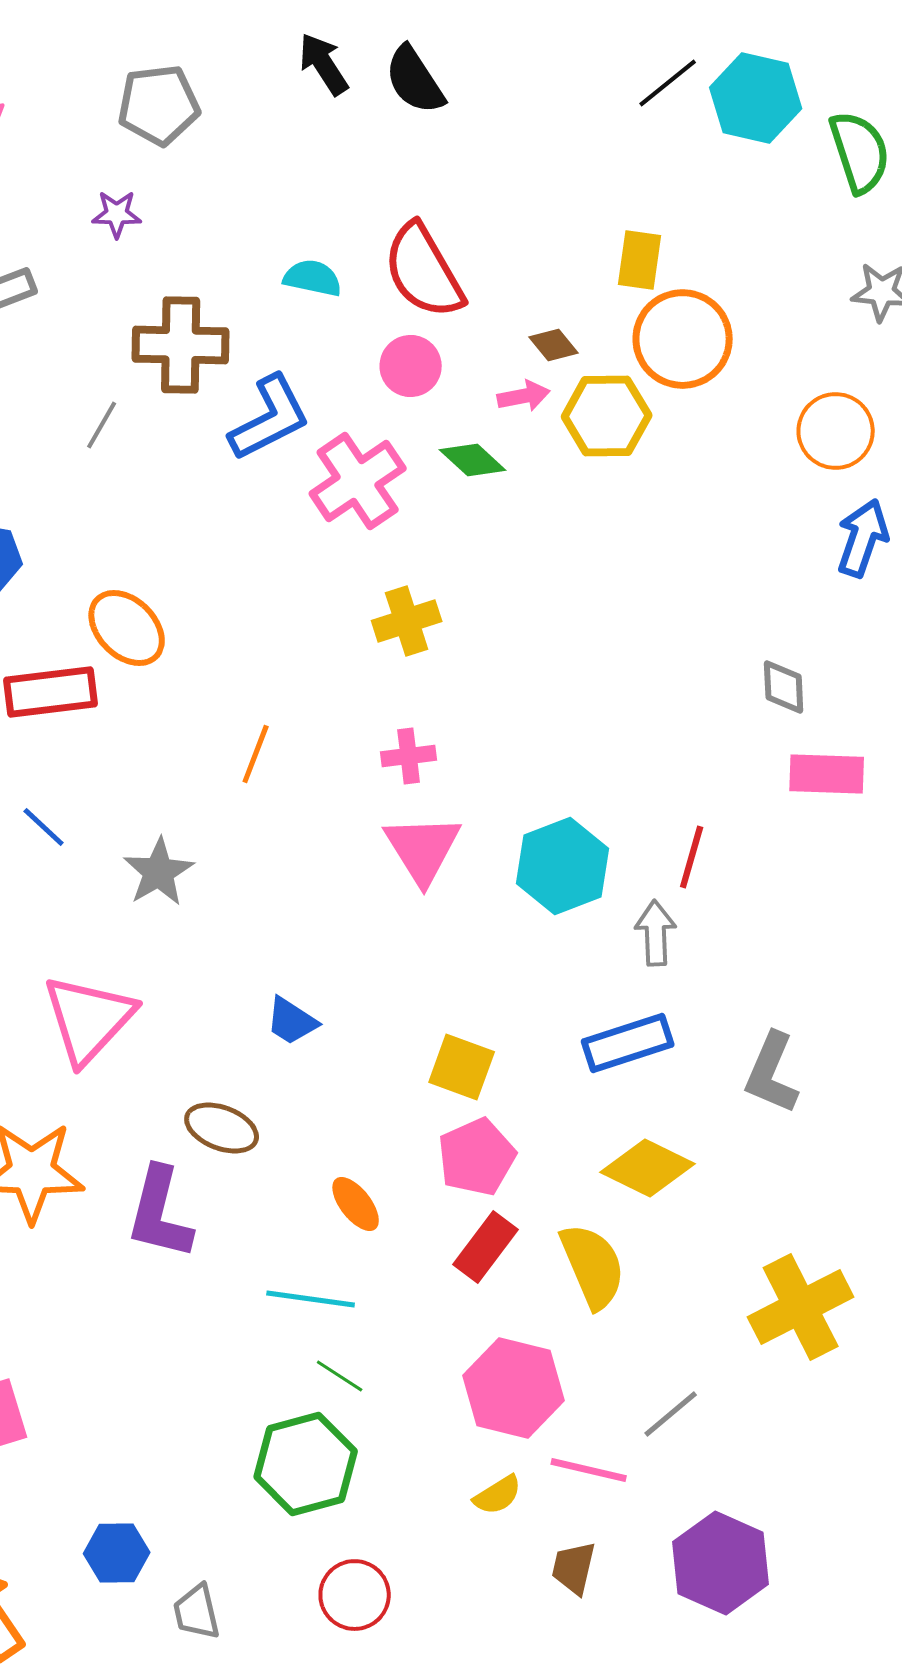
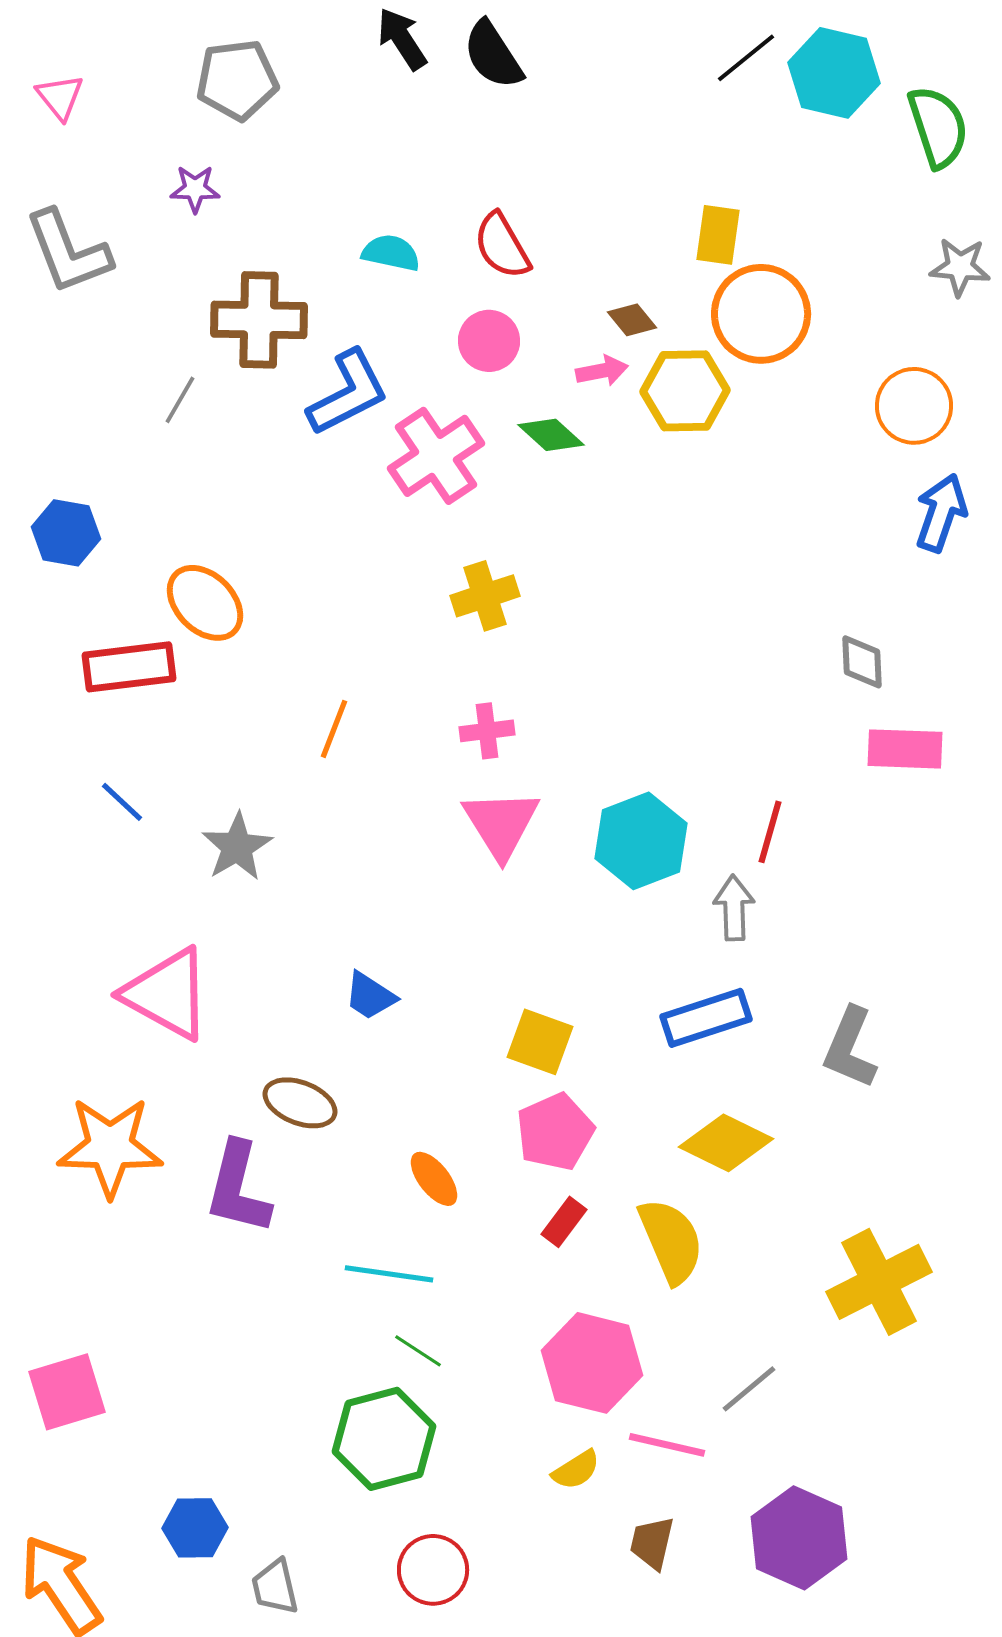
red semicircle: (424, 271) -> (502, 246), size x0.7
pink triangle: (89, 1019) -> (167, 994), turned -44
red rectangle: (486, 1247) -> (564, 1222), size x0.7

